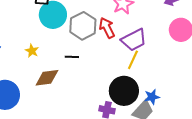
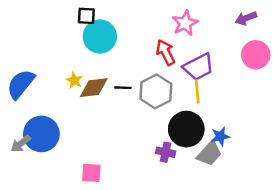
gray hexagon: (83, 26) -> (156, 91), moved
yellow line: (133, 60) -> (197, 91), turned -30
brown diamond: (47, 78) -> (94, 88), moved

